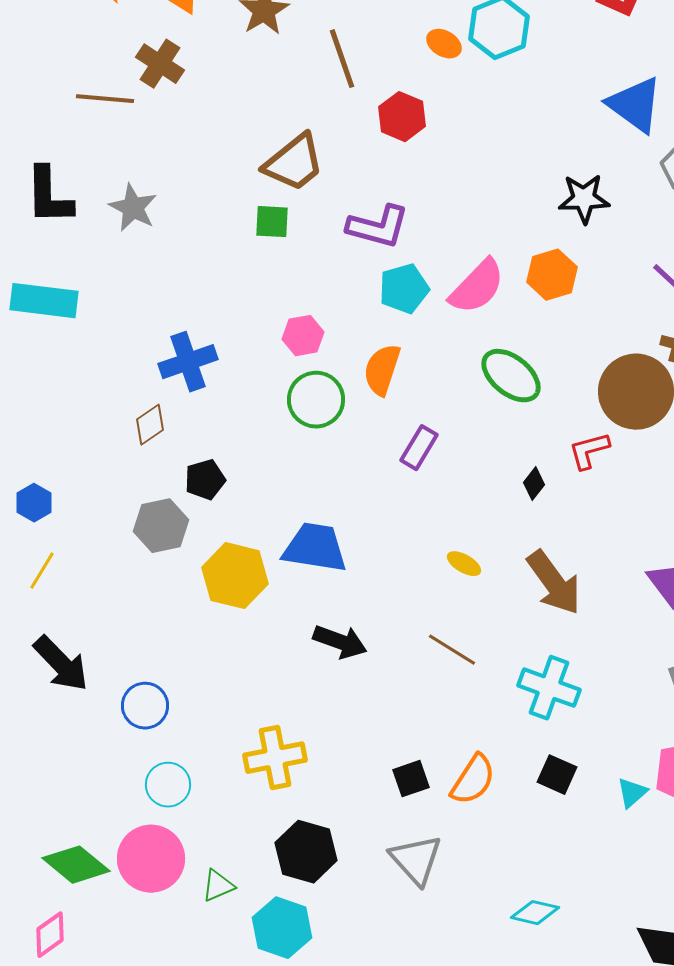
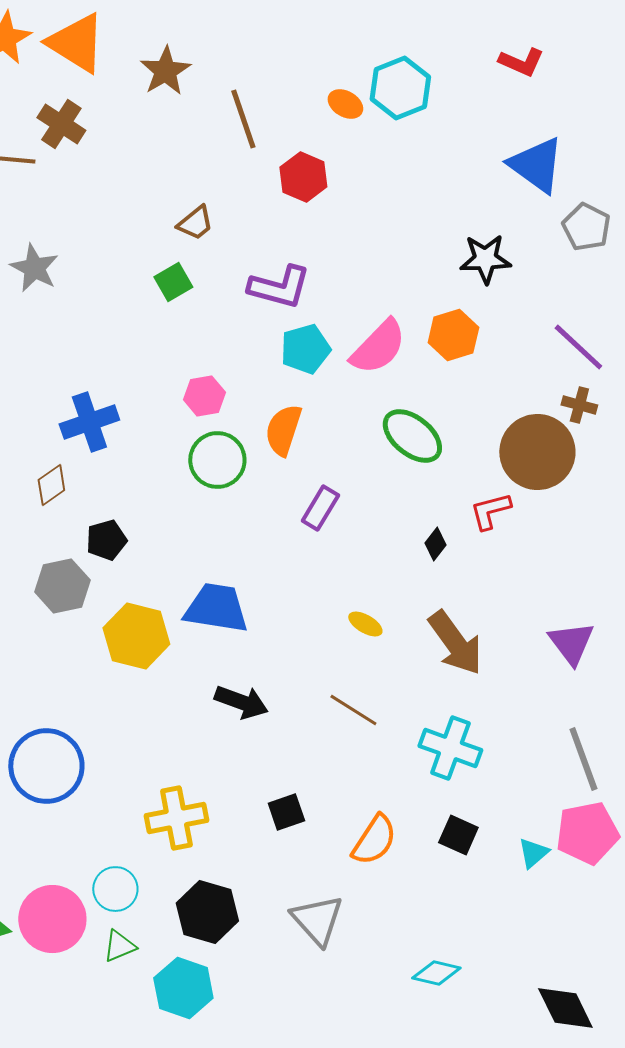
brown trapezoid: (294, 163) -> (195, 223), size x0.6
green square: (272, 222) -> (173, 282), turned -33
blue circle: (145, 706) -> (46, 766), size x1.6
black square: (411, 779) -> (286, 812), moved
cyan circle: (168, 785) -> (115, 889), moved

